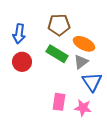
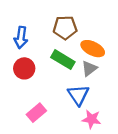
blue triangle: (92, 82) -> (78, 95), moved
pink rectangle: (59, 102) -> (36, 113), moved, turned 42

